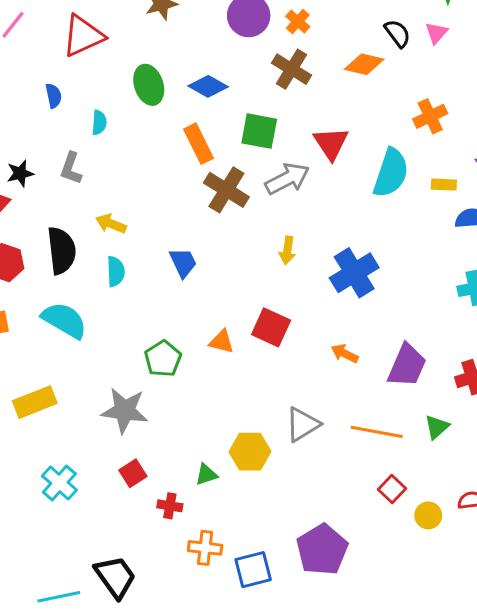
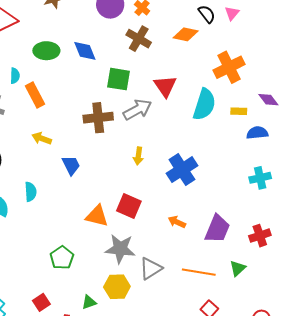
green ellipse: (149, 85) -> (46, 51), turned -70
blue diamond: (208, 86) -> (85, 51), turned 40
orange cross: (430, 116) -> (229, 67), size x1.4
orange rectangle: (199, 144) -> (35, 95), moved
brown cross: (226, 190) -> (98, 118), turned -36
yellow arrow: (111, 224) -> (42, 138), moved
cyan semicircle: (116, 271) -> (31, 192), moved
orange triangle: (221, 342) -> (97, 216), size x1.4
green pentagon: (163, 359) -> (62, 258), moved
gray star: (125, 410) -> (120, 249), moved

